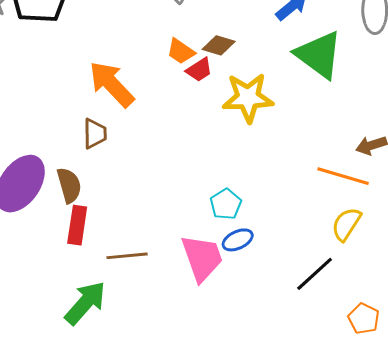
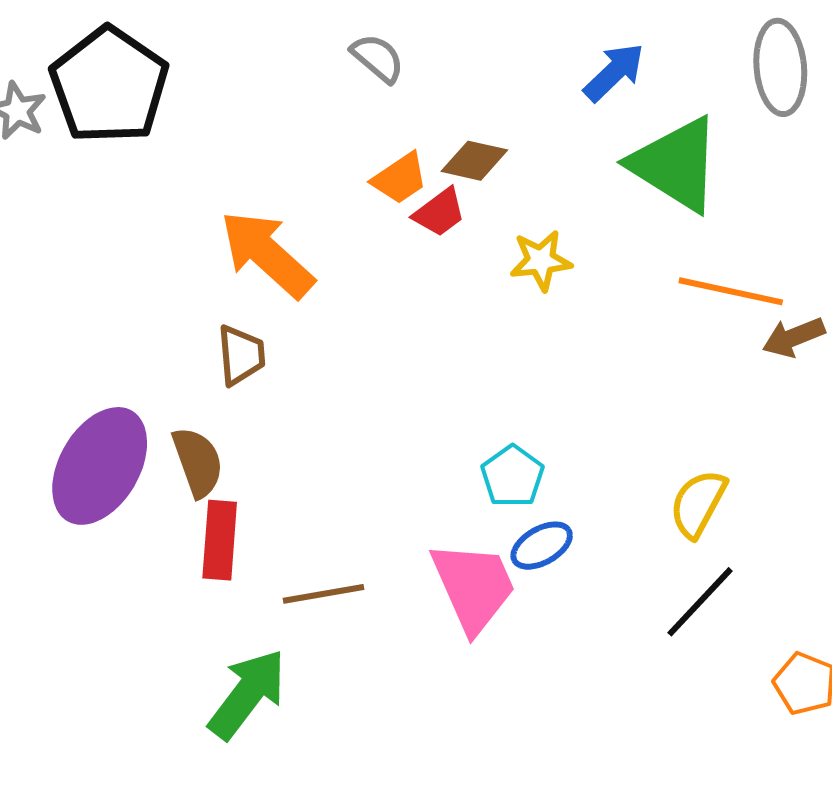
orange trapezoid: (181, 51) -> (400, 178), turned -64
yellow star: (248, 98) -> (541, 260), size x0.6
orange line: (343, 176) -> (731, 291), moved
yellow semicircle: (346, 224) -> (698, 504), moved

